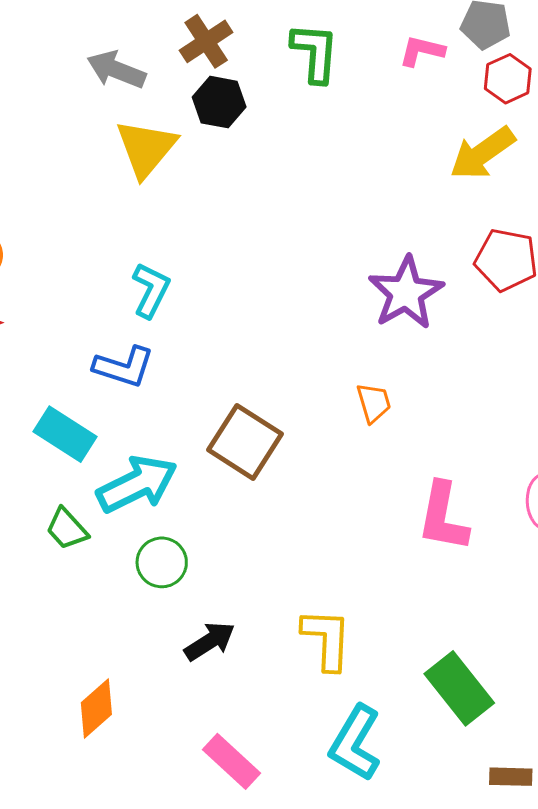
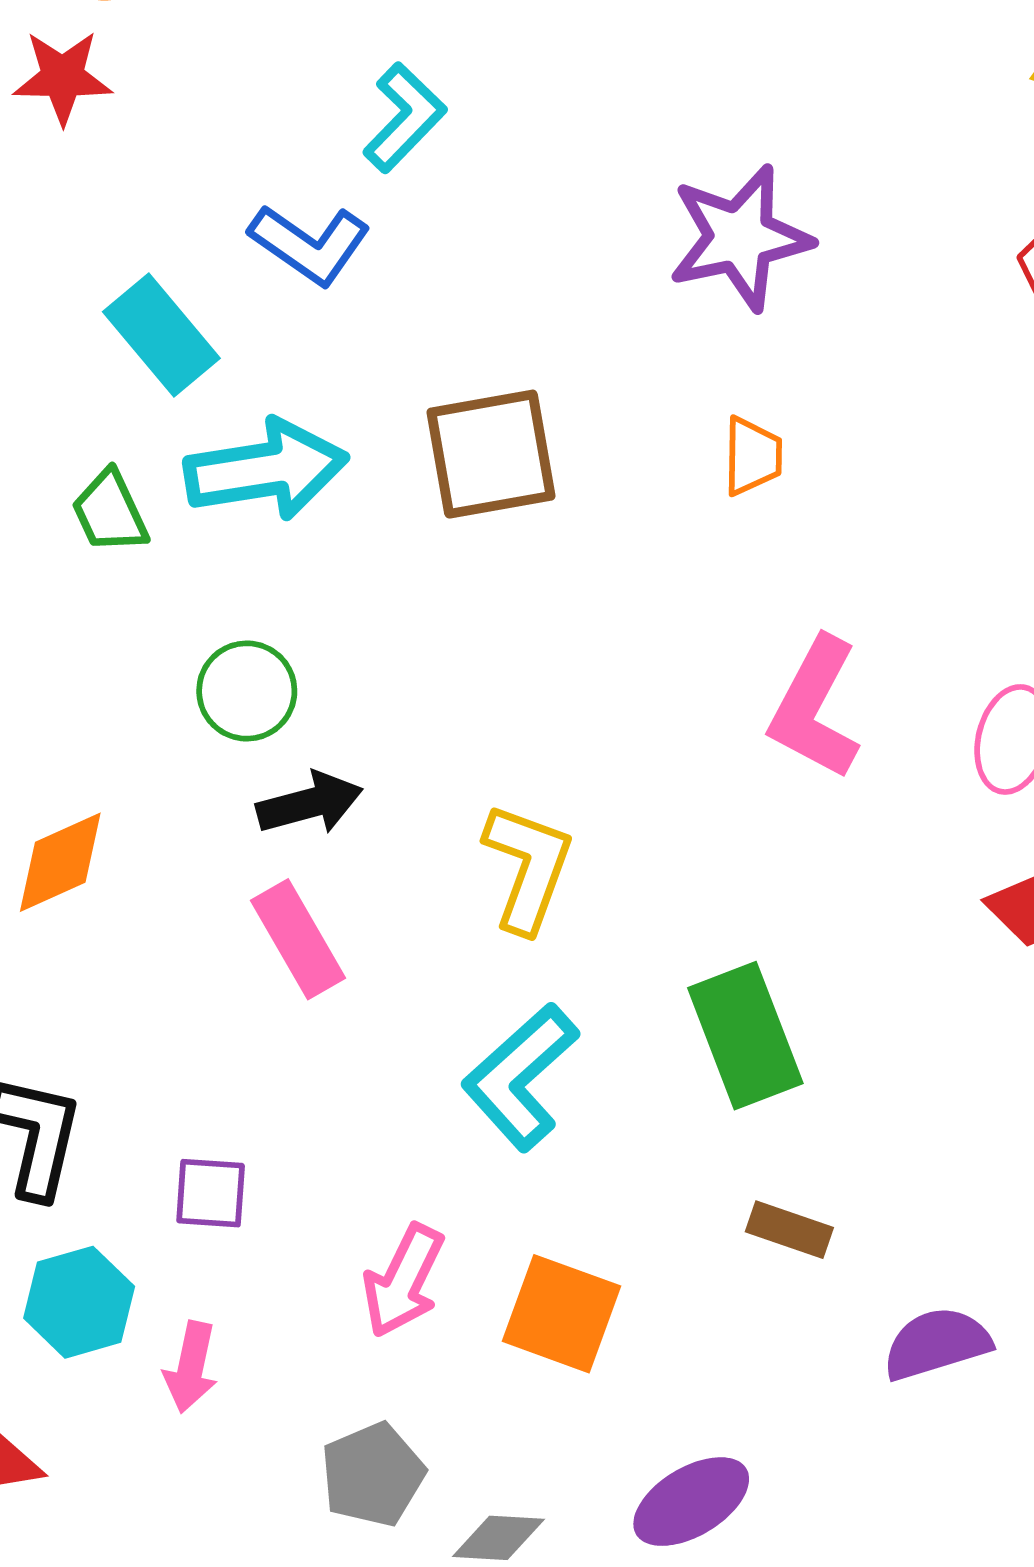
purple star: (406, 293) -> (740, 238), moved
brown square: (245, 442) -> (491, 454), turned 30
green circle: (162, 562) -> (247, 691), moved
pink rectangle: (232, 761) -> (298, 939), moved

